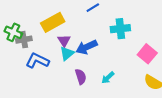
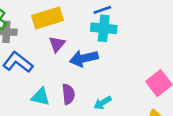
cyan cross: (120, 29) -> (104, 28), moved
cyan triangle: (67, 54) -> (41, 97), moved, turned 42

